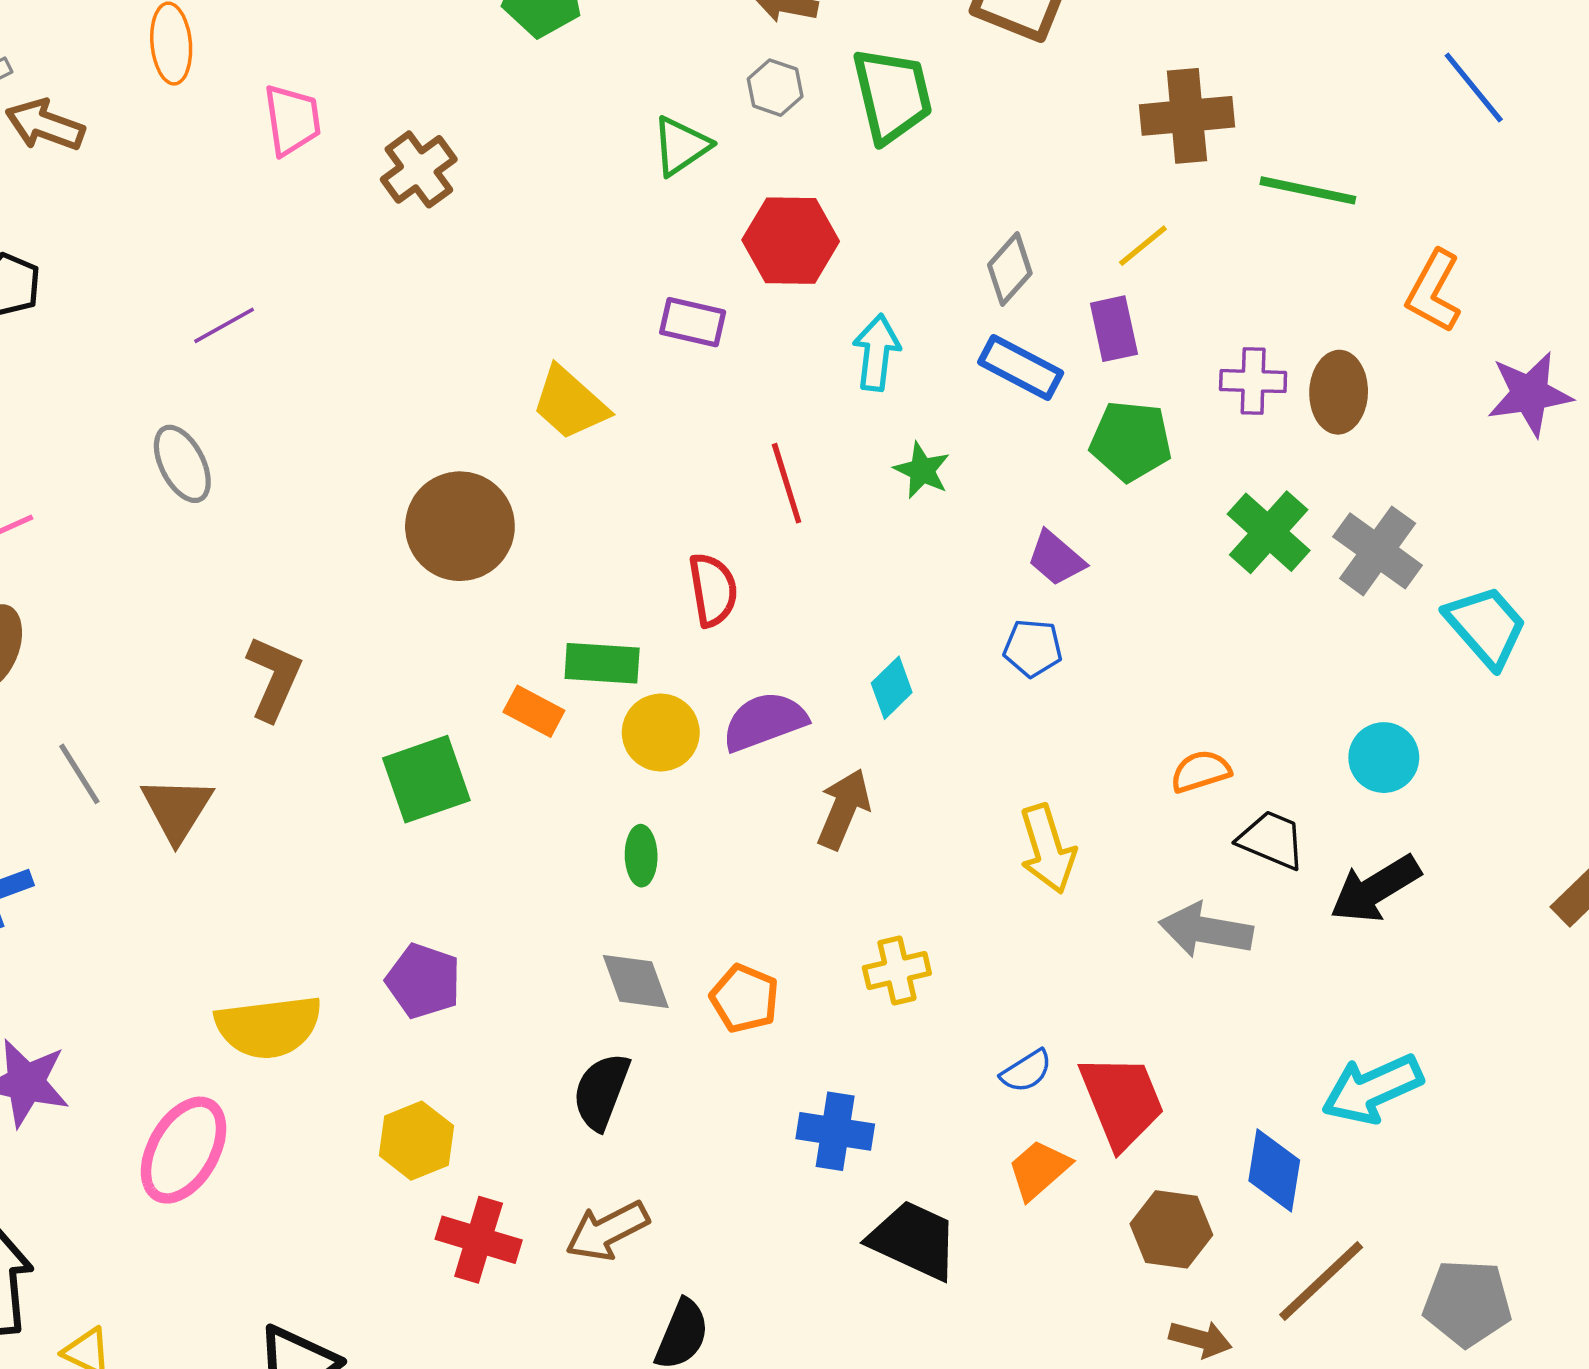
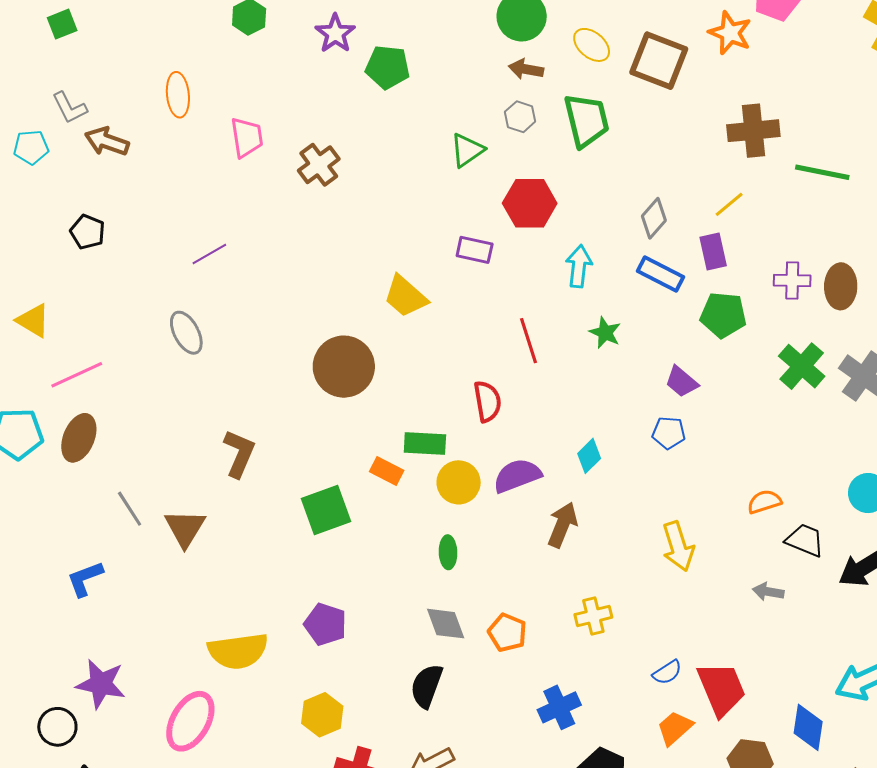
gray arrow: (1206, 930) -> (768, 592), size x0.6
blue cross: (835, 1131) -> (559, 707), turned -33

